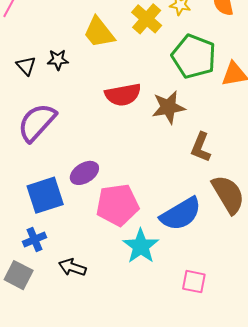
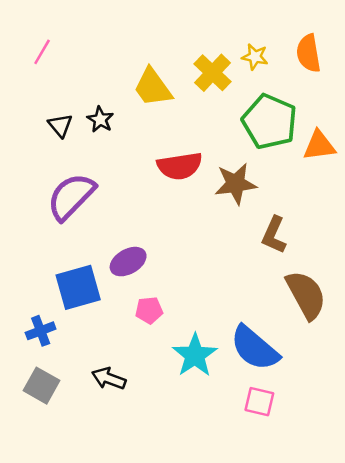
black star: (58, 60) -> (100, 119), turned 30
pink pentagon: (117, 205) -> (149, 310), moved, size x0.5
blue semicircle: (181, 214) -> (255, 348), moved, turned 69
blue cross: (34, 240) -> (41, 331), moved

